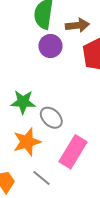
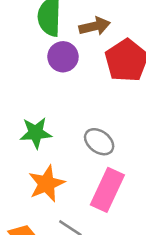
gray ellipse: (51, 118) -> (99, 142), moved

